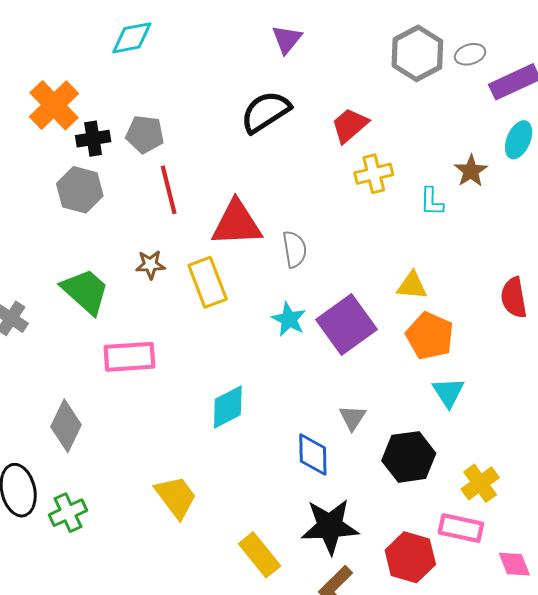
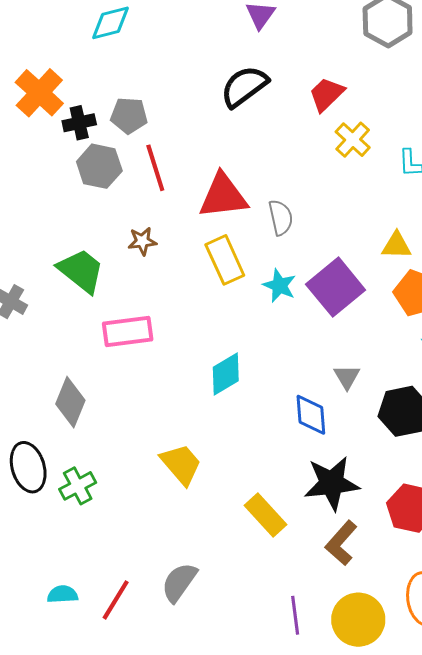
yellow cross: (374, 174) -> (353, 140), turned -30
gray hexagon: (80, 190) -> (99, 166), moved
yellow rectangle: (208, 282) -> (225, 260), moved

